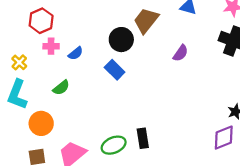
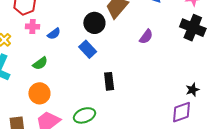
orange circle: (41, 123) -> (39, 93), moved
black rectangle: (143, 138) -> (109, 81), moved

